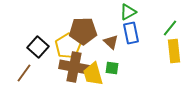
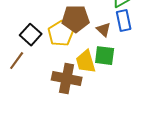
brown cross: (74, 67) -> (67, 79), moved
green square: (112, 68) -> (105, 56), size x1.5

